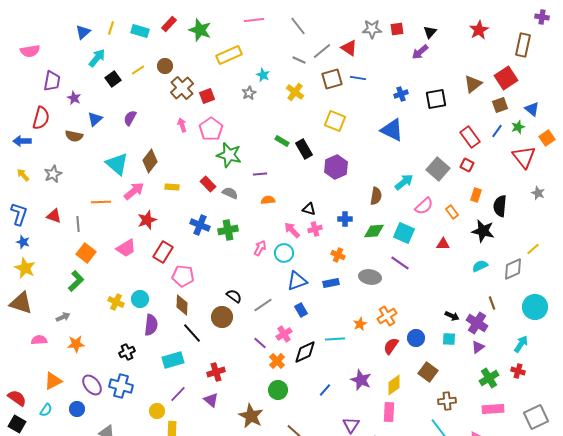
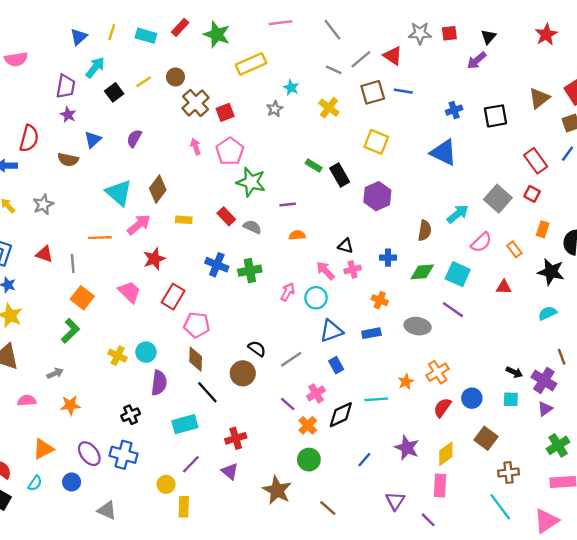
purple trapezoid: (52, 81) -> (66, 86), moved
pink trapezoid: (126, 248) -> (129, 292), turned -105

